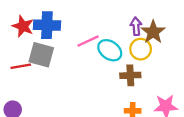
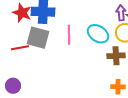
pink line: (88, 41) -> (69, 35), moved, turned -66

